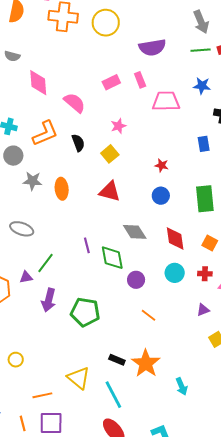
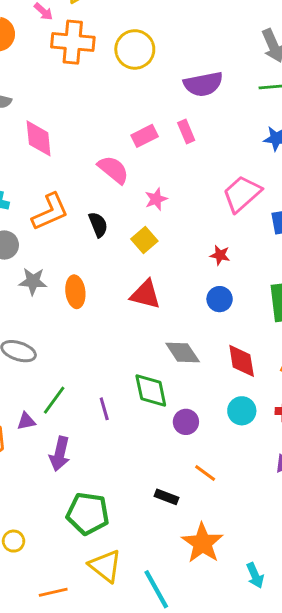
pink trapezoid: (166, 101) -> (242, 194), moved, turned -40
pink semicircle: (75, 103) -> (113, 170), moved
purple line: (87, 245) -> (104, 409), moved
green pentagon: (85, 312) -> (88, 514), moved
black rectangle: (117, 360) -> (166, 497), moved

